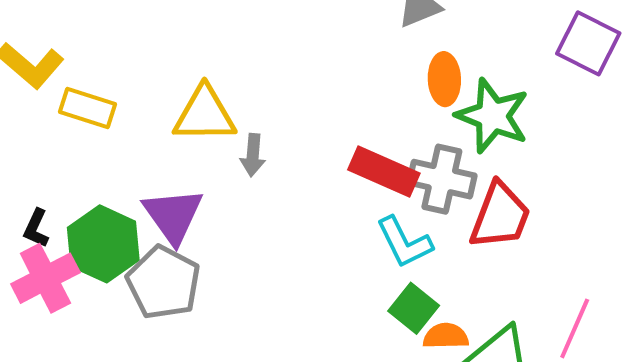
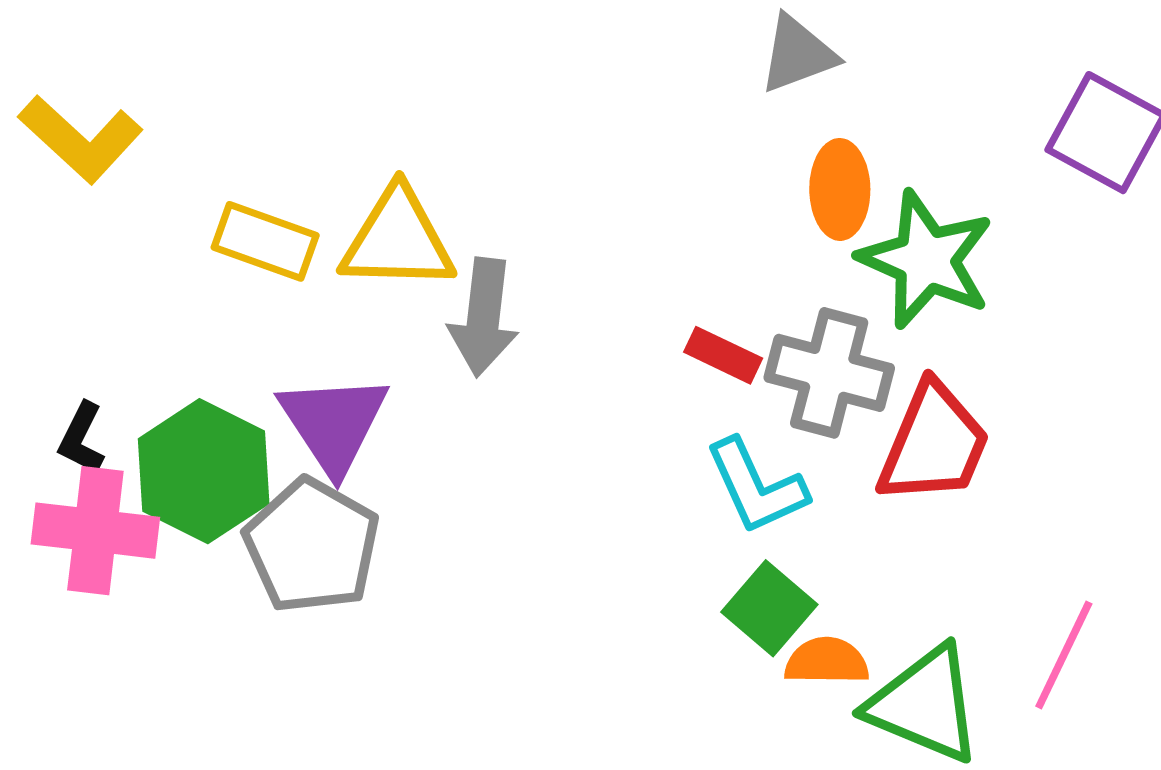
yellow rectangle: (88, 108) -> (265, 241), moved
gray arrow: (253, 155) -> (484, 317), size x1.5
red rectangle: (384, 171) -> (723, 355), size x0.6
pink cross: (45, 278) -> (95, 531), turned 32

